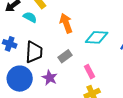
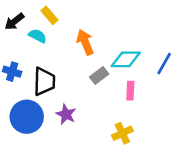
gray rectangle: (65, 56) -> (99, 75), moved
pink rectangle: (89, 72) -> (130, 91), moved, turned 32

